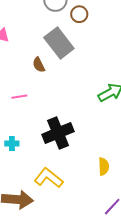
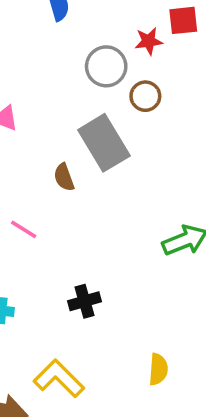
pink line: (19, 97) -> (24, 229), turned 35
black cross: (58, 133) -> (84, 301), size x0.6

